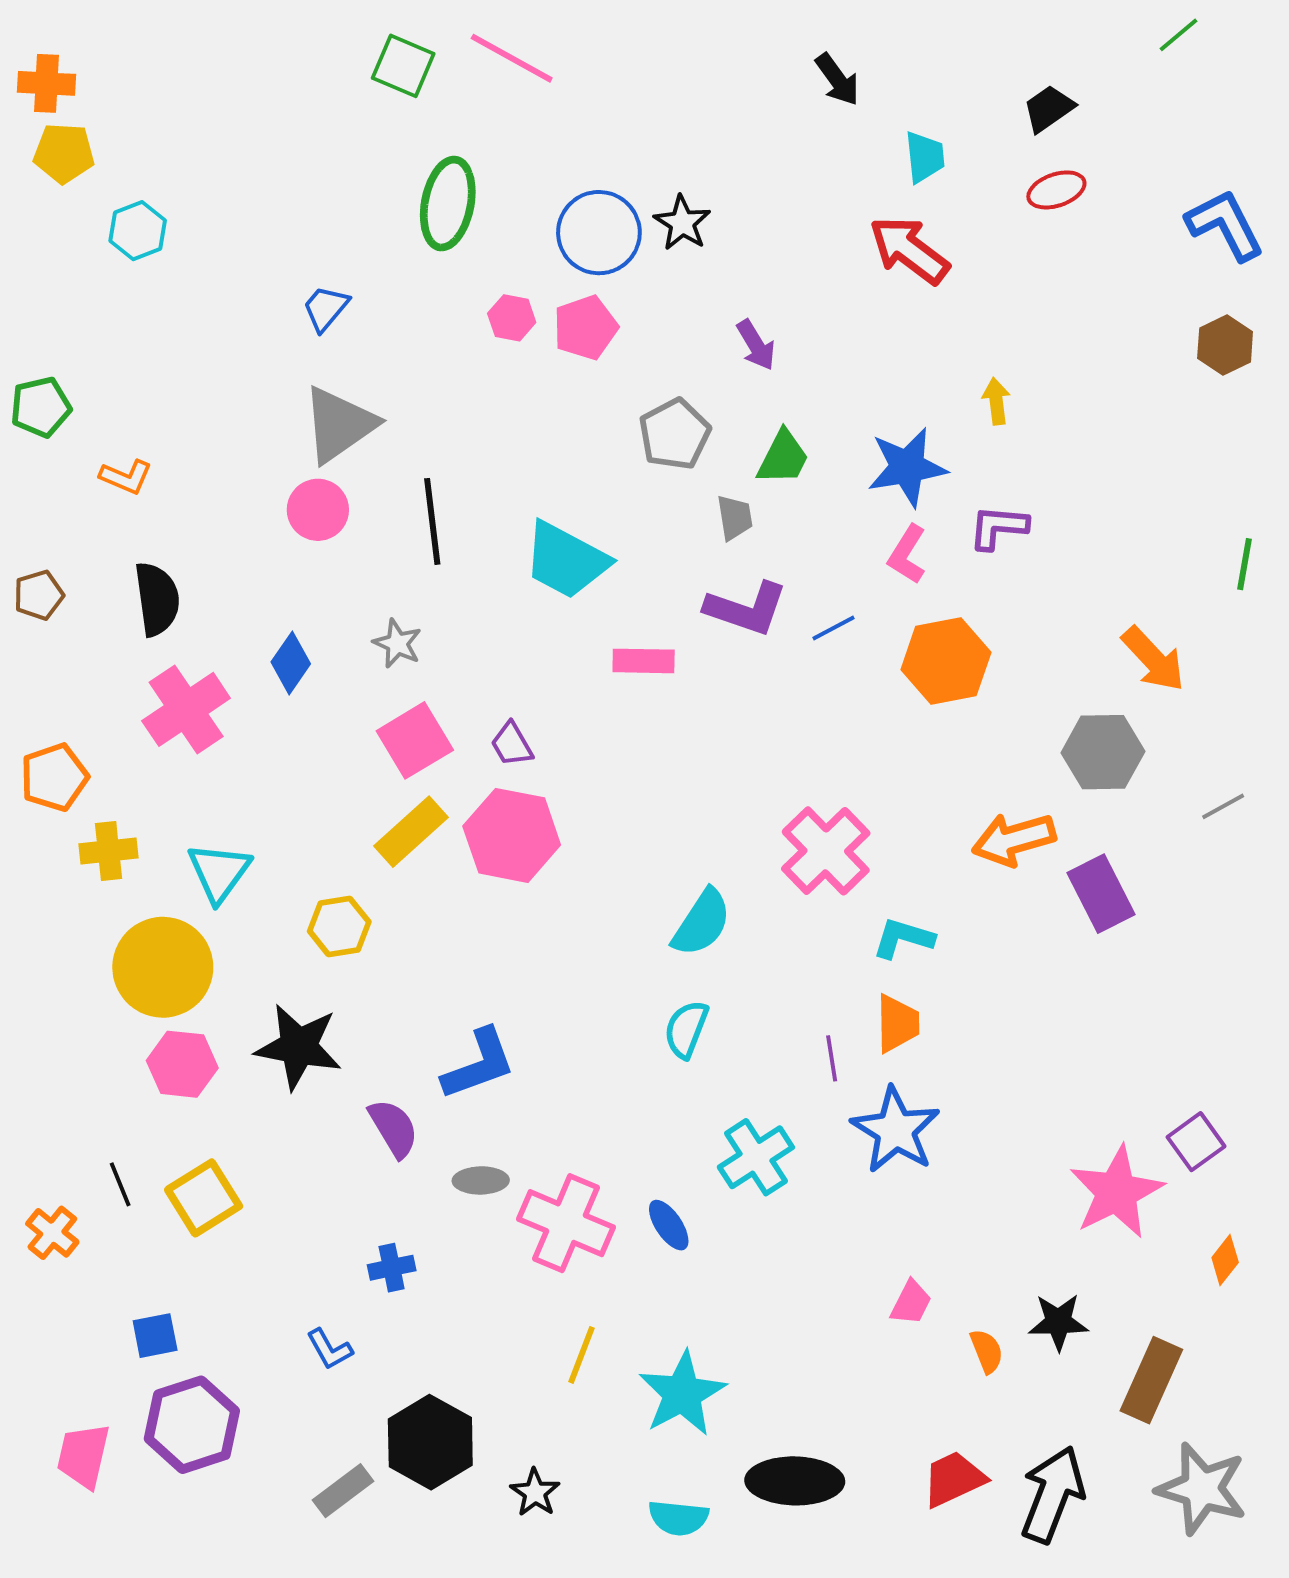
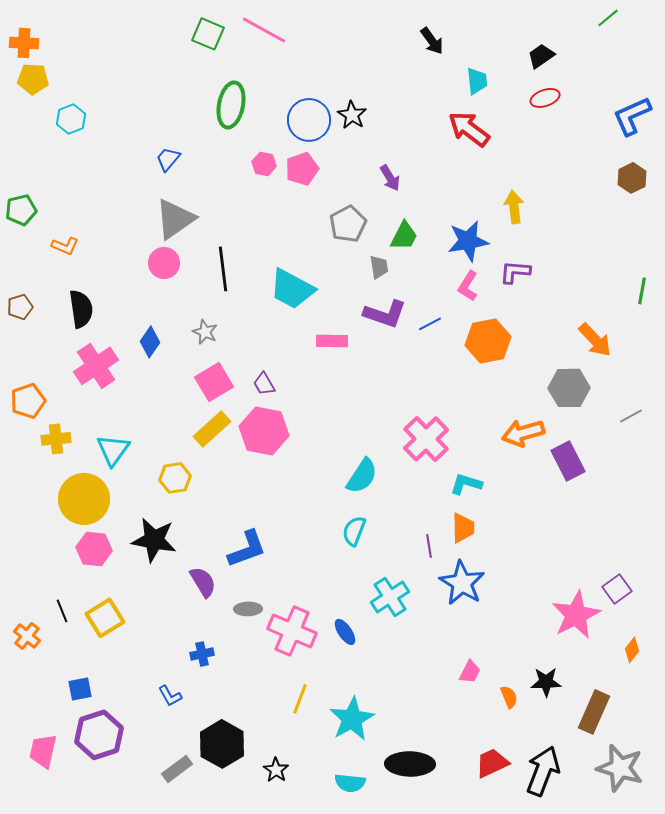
blue L-shape: (1225, 225) -> (632, 116), turned -87
yellow arrow: (996, 401) -> (514, 207), size x1.4

